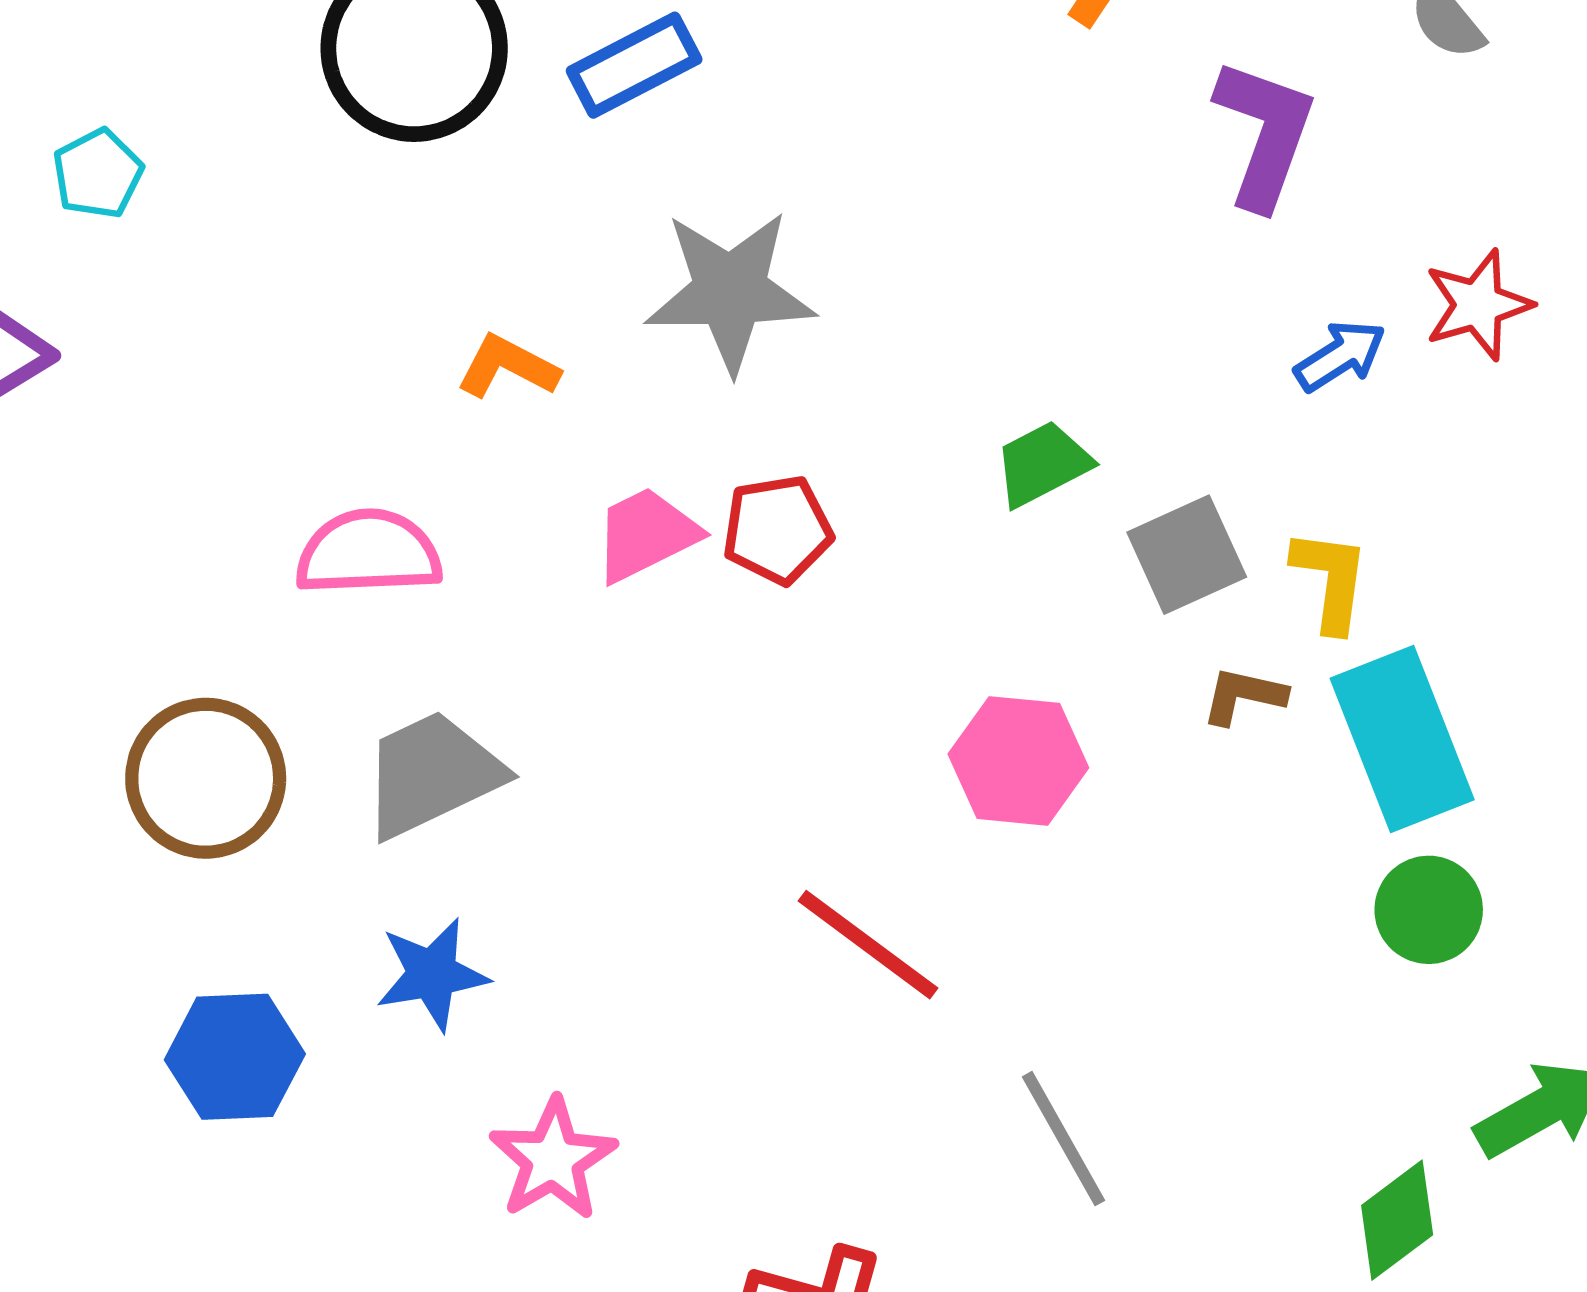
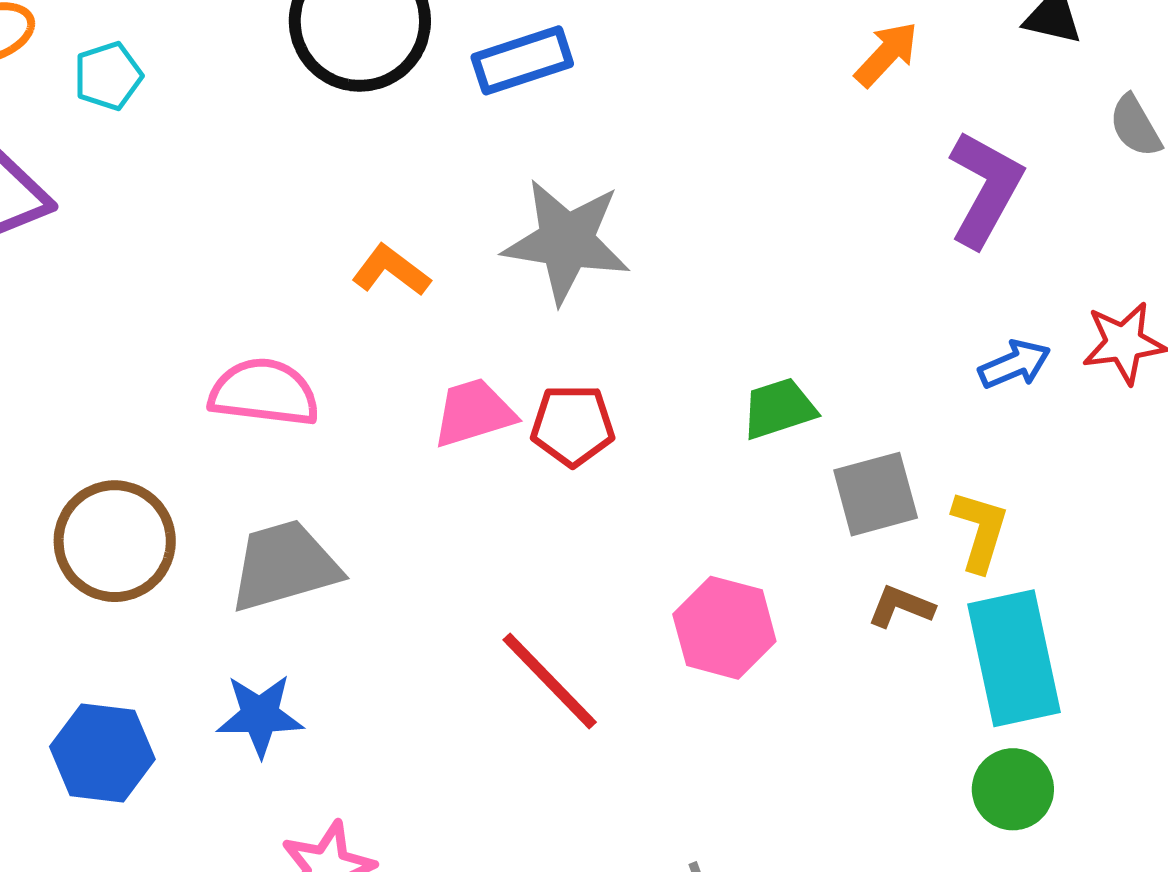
red line: (868, 945) -> (550, 681), moved

